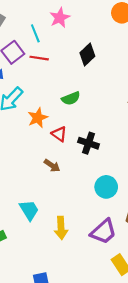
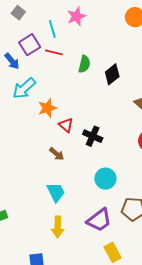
black diamond: (87, 55) -> (112, 74), moved
green semicircle: (71, 98) -> (84, 64), moved, turned -60
cyan trapezoid: (29, 210) -> (56, 192), moved
yellow arrow: (61, 228) -> (58, 227), moved

